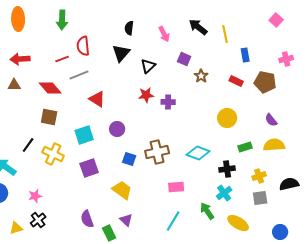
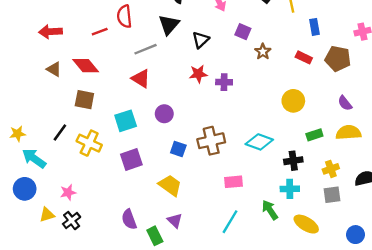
gray line: (79, 75) -> (145, 49), moved
brown triangle: (14, 85) -> (54, 69), moved, turned 32
cyan cross: (224, 193) -> (290, 189), turned 35
yellow triangle: (16, 228) -> (47, 215), moved

